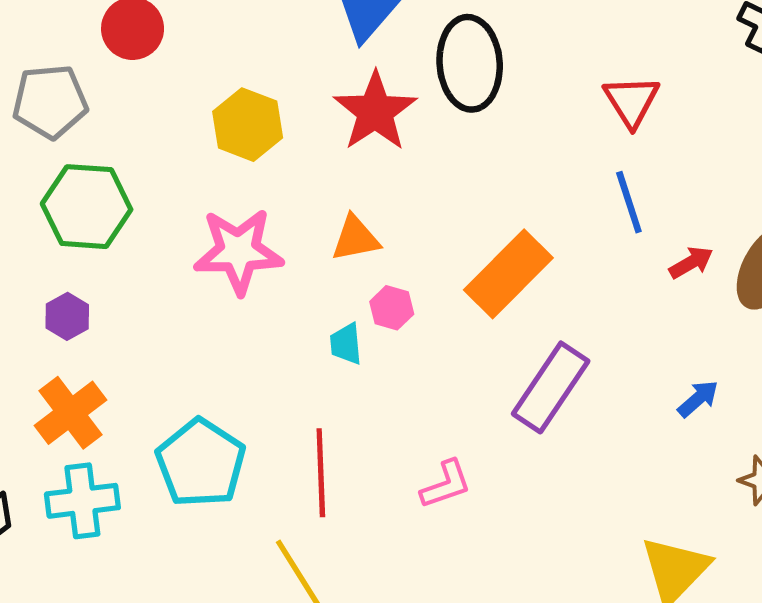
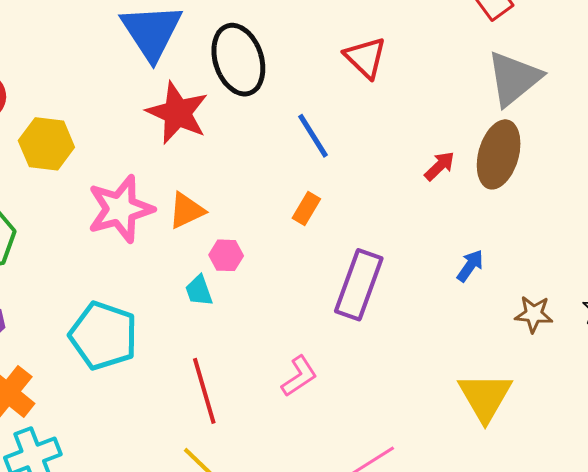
yellow hexagon: (248, 125) -> (46, 144), moved
blue line: (629, 202) -> (313, 136), moved
pink star: (238, 251) -> (120, 209), moved
orange rectangle: (508, 274) -> (306, 208), size x0.5
cyan pentagon: (201, 463) -> (103, 336), moved

